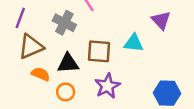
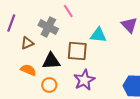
cyan triangle: (134, 43) -> (98, 35), moved
brown triangle: (31, 47) -> (27, 43), moved, size x0.6

